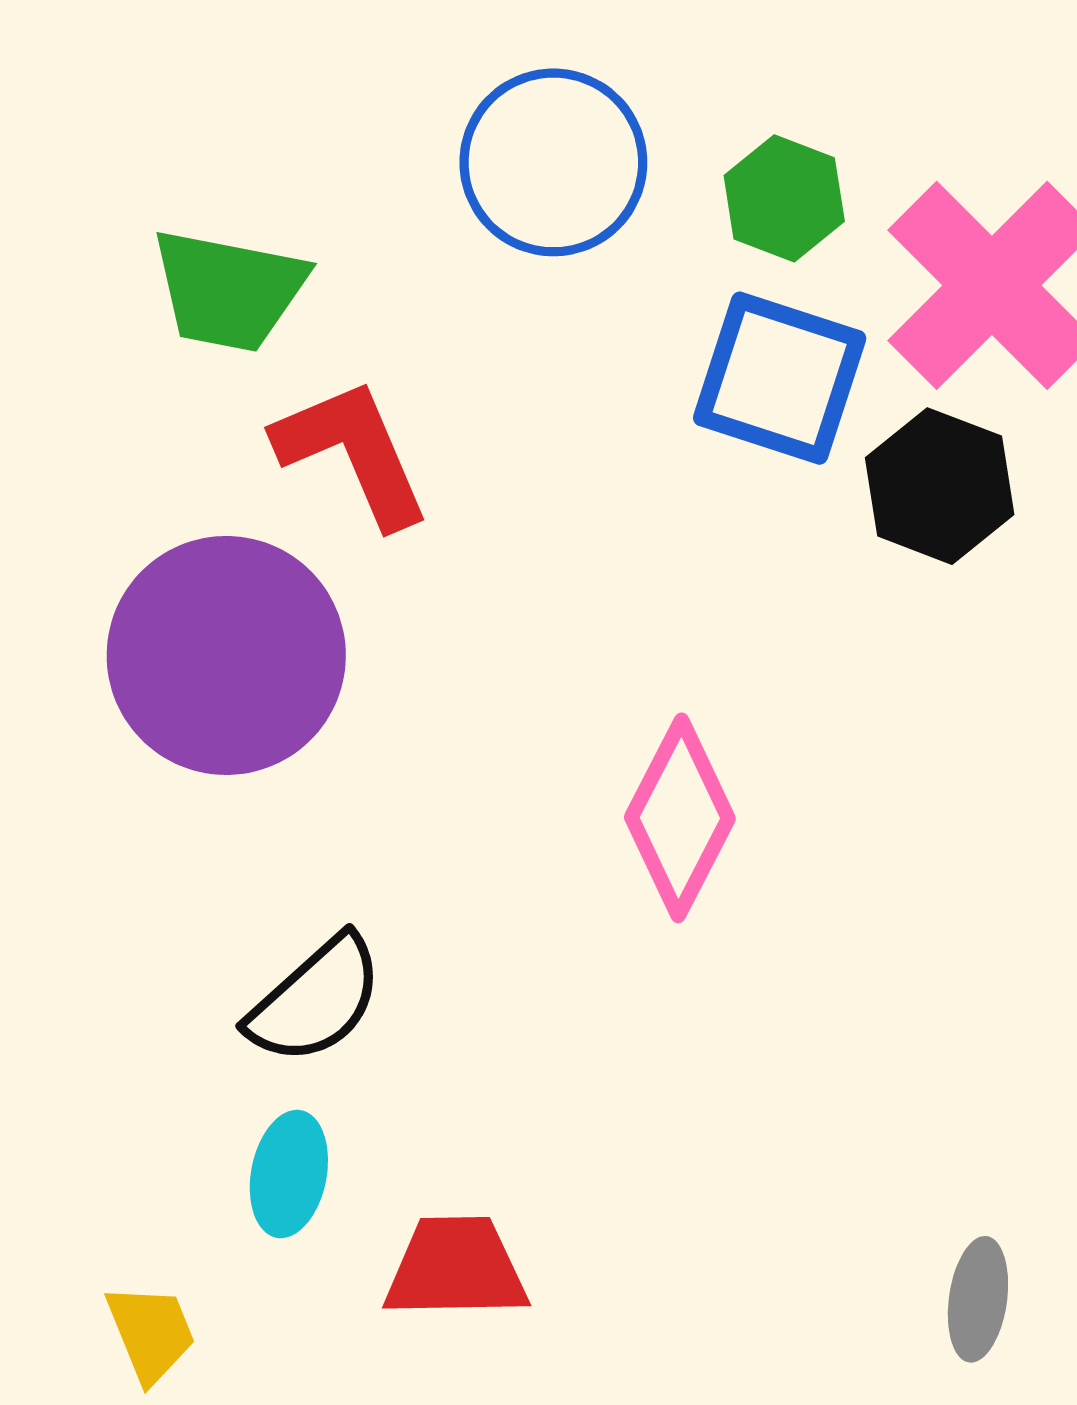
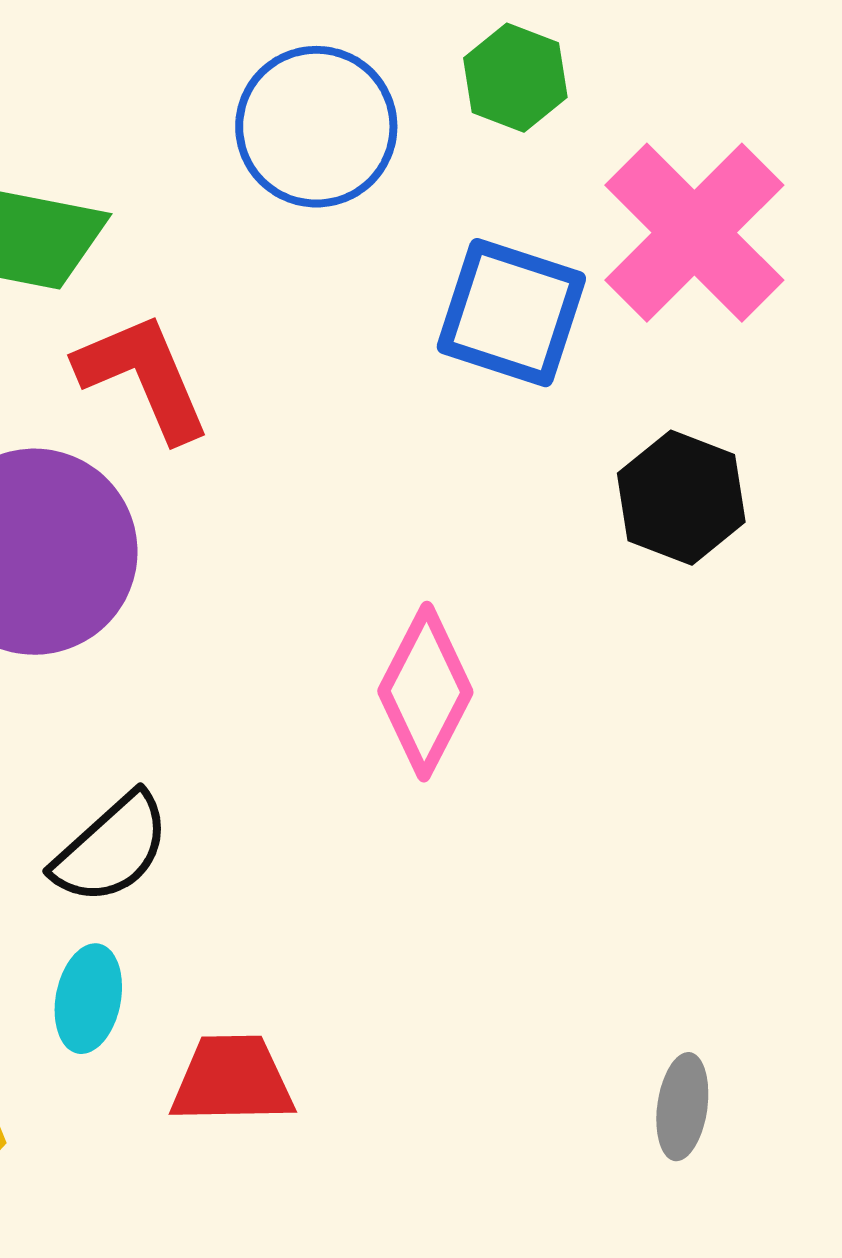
green hexagon: (784, 198) -> (515, 78), moved
black hexagon: (940, 486) -> (681, 498), moved

